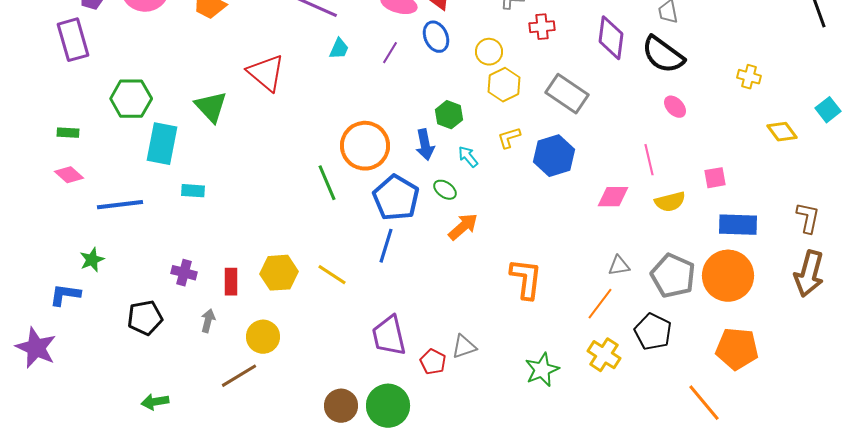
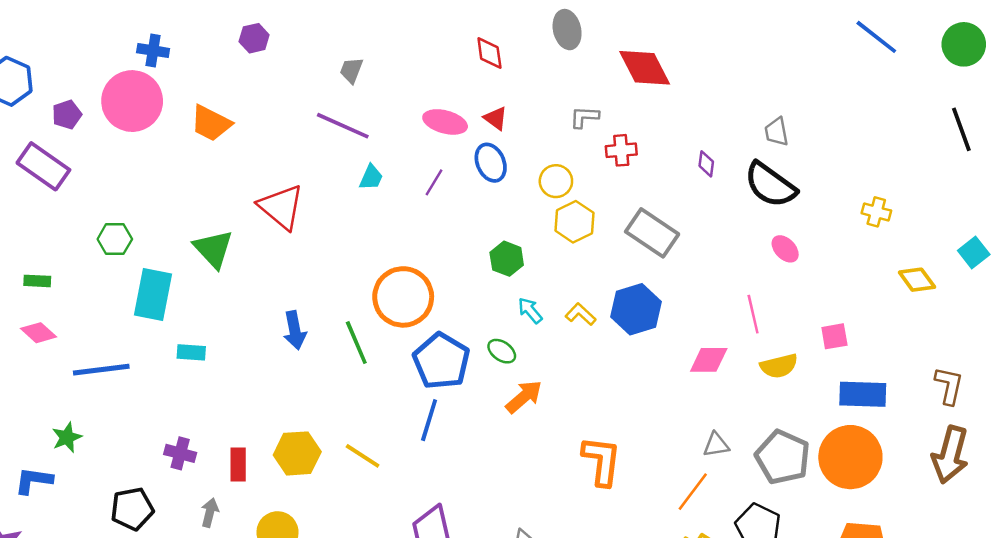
purple diamond: (611, 38) -> (706, 164), size x0.5
purple rectangle: (73, 40) -> (43, 166), turned -39
green hexagon: (131, 99) -> (115, 239), size x0.7
yellow L-shape: (509, 138) -> (581, 314), moved, turned 60
blue arrow: (425, 145) -> (295, 330), moved

